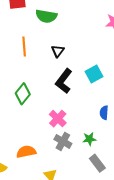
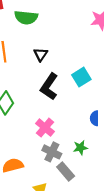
gray rectangle: (97, 163) -> (66, 171), moved

